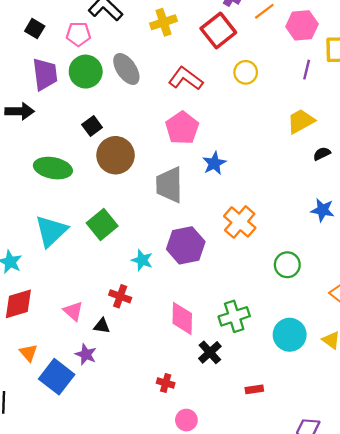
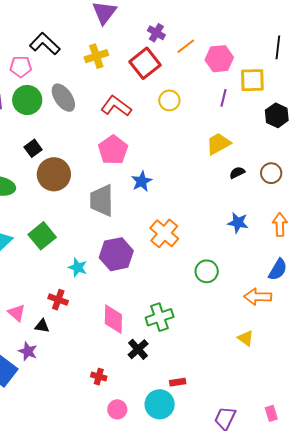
cyan circle: (290, 335) -> (160, 404), moved

